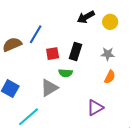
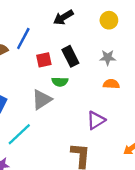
black arrow: (86, 17) -> (63, 17), moved
black rectangle: (75, 51) -> (70, 56), turned -42
orange semicircle: (110, 77) -> (111, 84), turned -112

